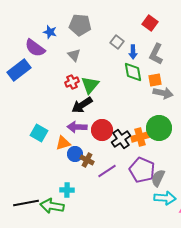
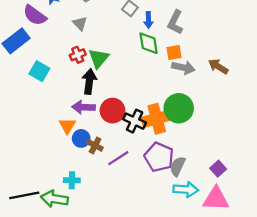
black arrow: (82, 105) -> (89, 82), turned 130
cyan square: (39, 133) -> (39, 71), moved
orange cross: (140, 137) -> (157, 119), size x1.4
black cross: (121, 139) -> (135, 121), turned -30
orange triangle: (63, 143) -> (67, 126), turned -42

